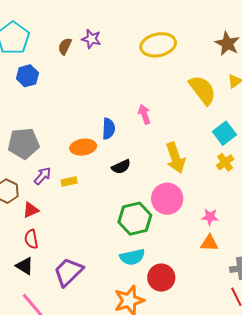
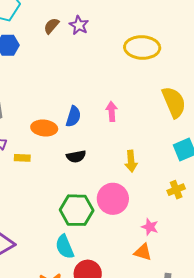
yellow arrow: (175, 158) -> (131, 161), size x0.7
yellow cross: (225, 162) -> (176, 190), moved
cyan semicircle: (132, 257) -> (65, 247), turned 65

